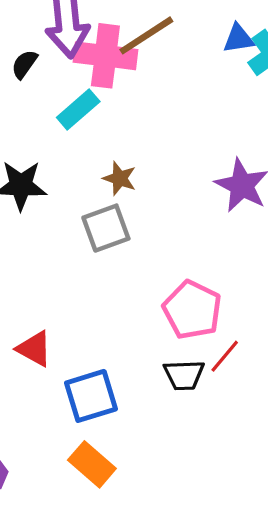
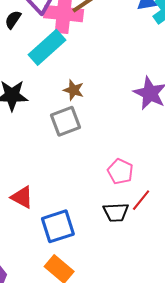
cyan rectangle: (78, 109) -> (47, 47), size x1.4
pink pentagon: (192, 310) -> (120, 171), size x0.7

